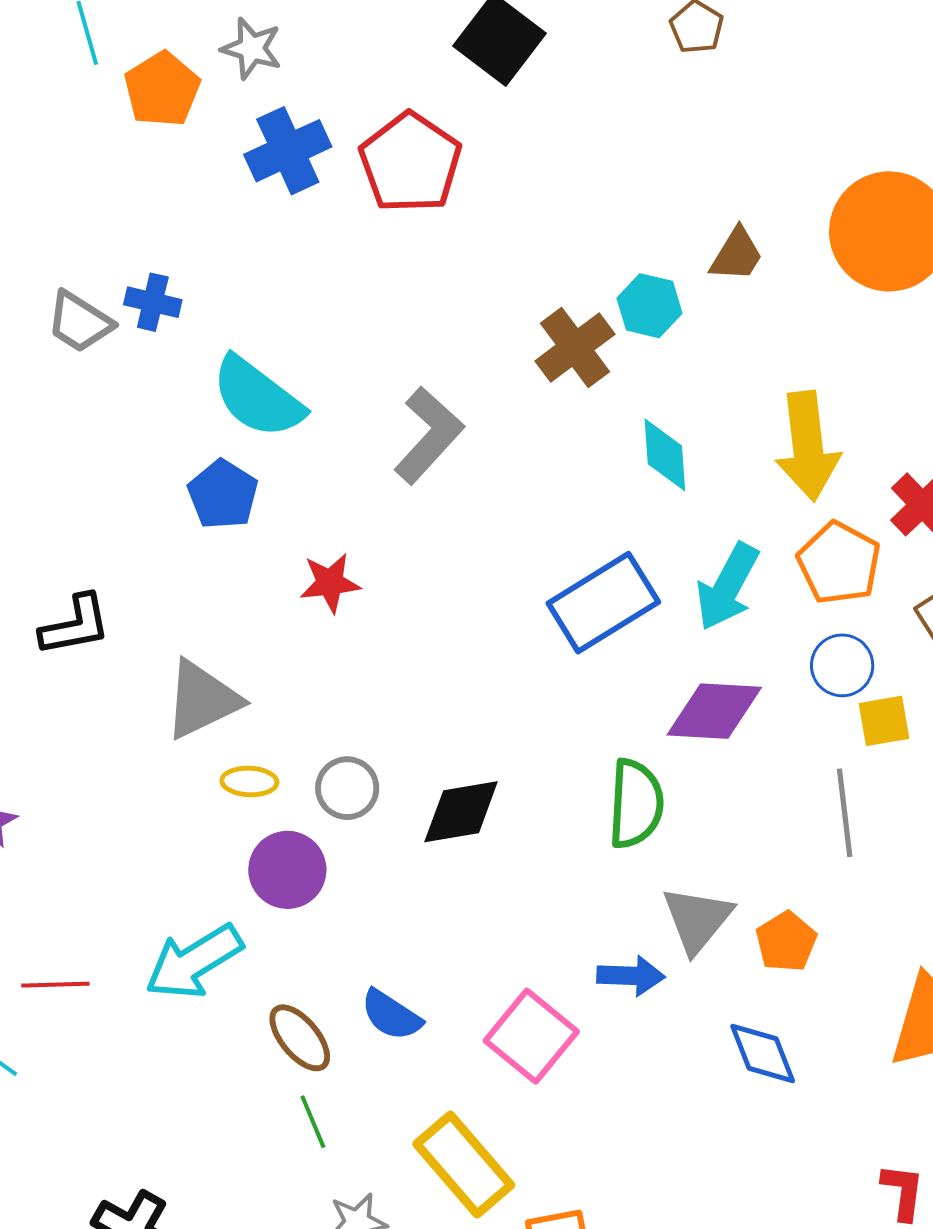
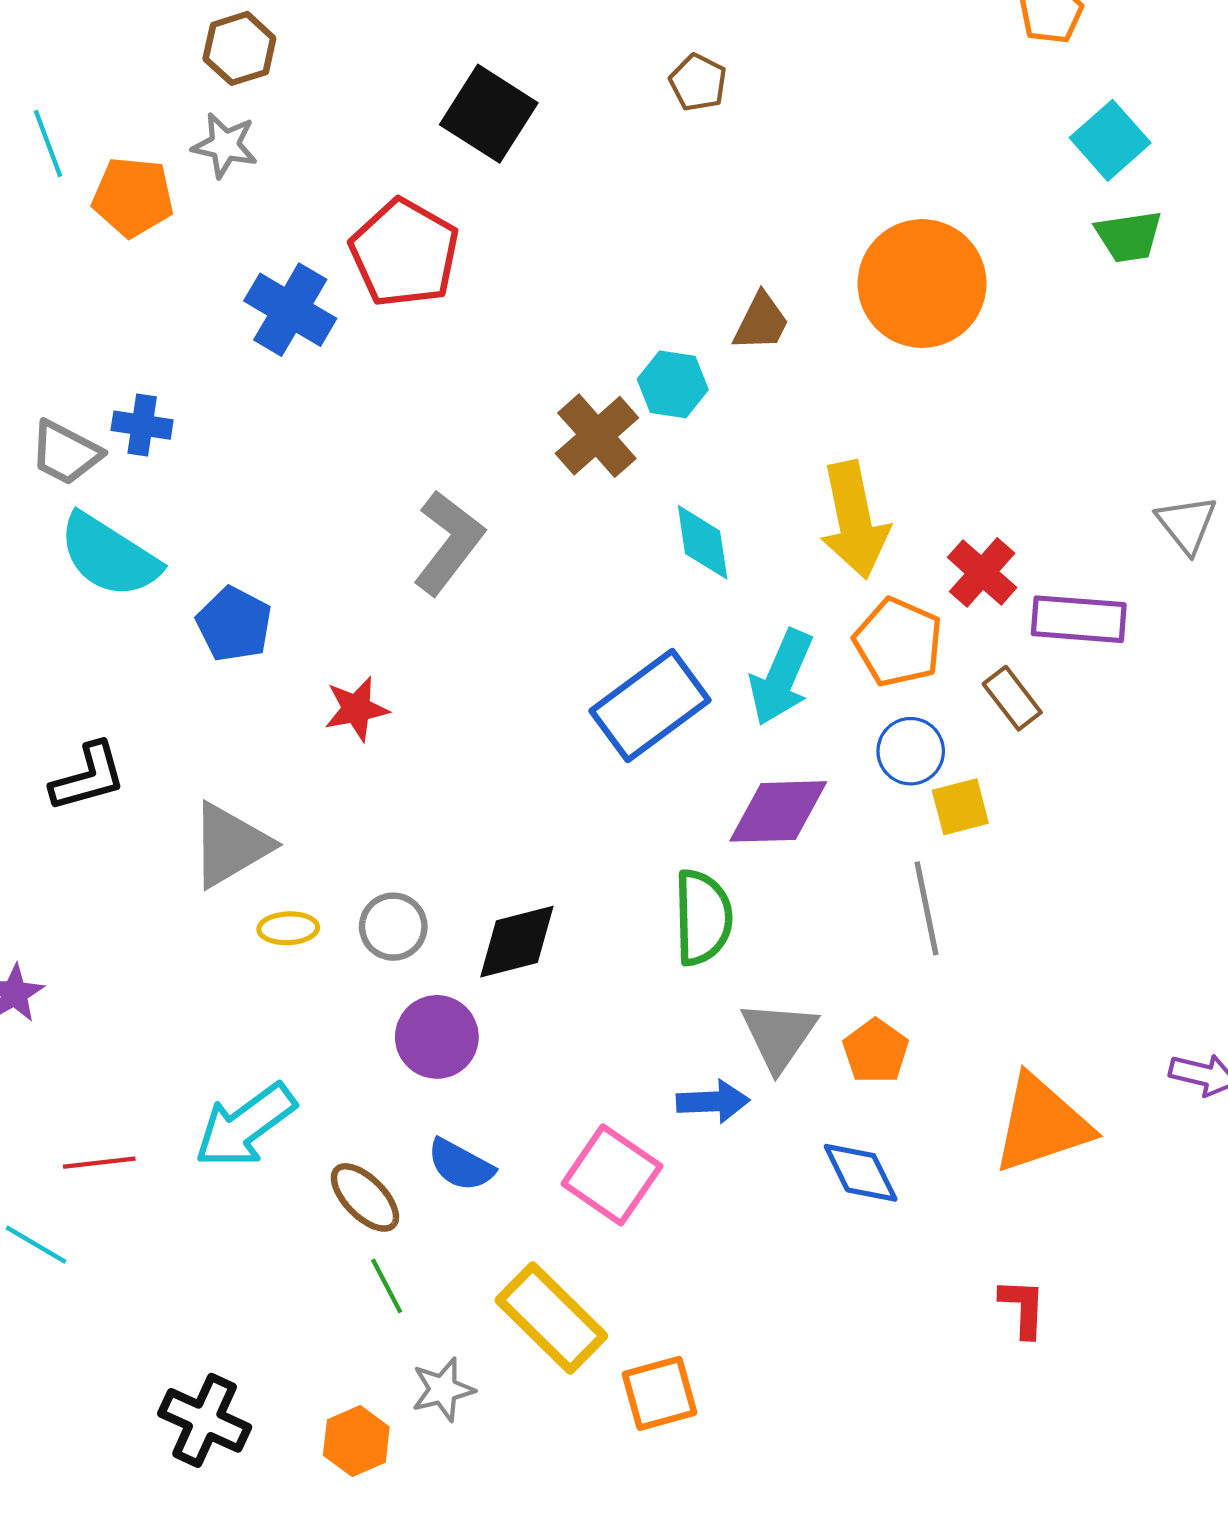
orange pentagon: (162, 89) -> (133, 197), turned -30
blue cross: (288, 151) -> (290, 310), moved, turned -30
cyan semicircle: (258, 397) -> (109, 556), moved
purple circle: (287, 870) -> (437, 1037), moved

